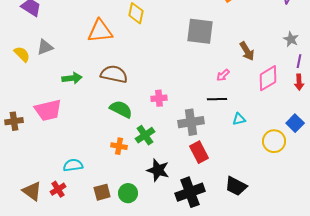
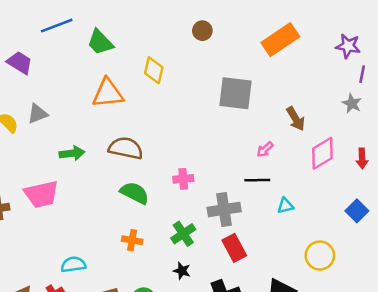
purple line: (299, 61) -> (362, 74), moved
green cross: (145, 135) -> (183, 234), moved
yellow circle: (274, 141) -> (320, 256), moved
black star: (158, 170) -> (182, 271), size x0.6

